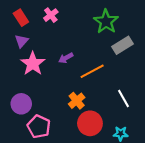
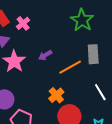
pink cross: (51, 15) -> (23, 23), moved
gray rectangle: (122, 45) -> (93, 54), moved, turned -60

